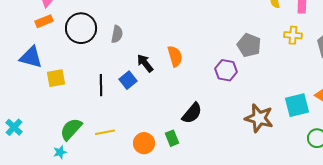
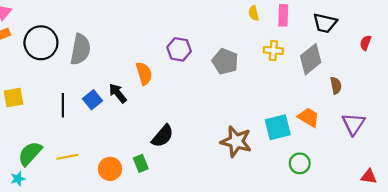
gray semicircle: (117, 34) -> (80, 49), size x1.6
black arrow: (145, 63) -> (118, 93), moved
purple hexagon: (226, 70) -> (179, 49), moved

